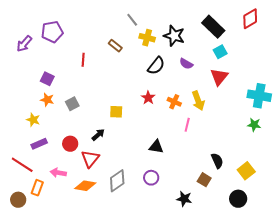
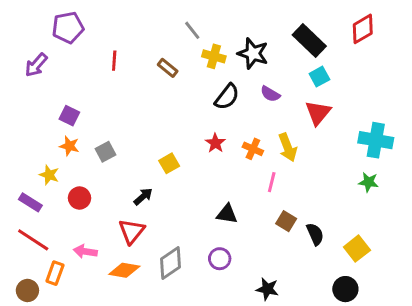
purple pentagon: (52, 32) -> (68, 27), moved
red line: (83, 60) -> (114, 61), moved
yellow square: (116, 112) -> (169, 163), turned -32
purple rectangle: (39, 144) -> (30, 202), moved, turned 56
red circle: (70, 144) -> (79, 198), moved
brown square: (204, 180) -> (286, 221), moved

